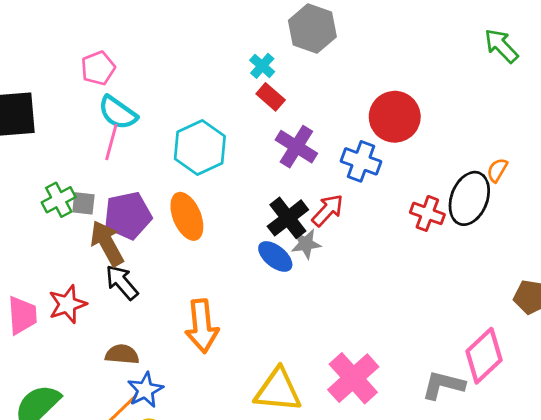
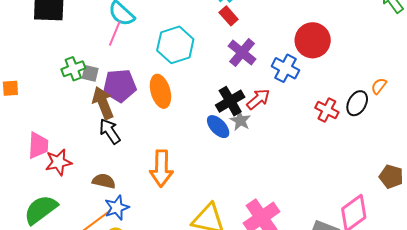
black ellipse: (469, 198) -> (357, 103), size x0.7
gray star: (306, 244) -> (240, 120), turned 30
red star: (67, 304) -> (59, 162), moved

